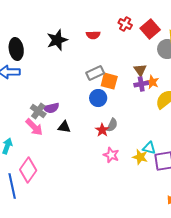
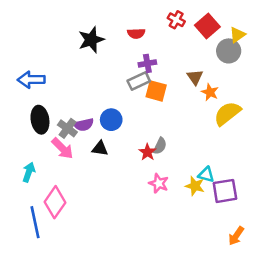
black ellipse: (16, 49) -> (40, 120), moved
purple cross: (141, 84) -> (147, 63), moved
blue circle: (98, 98) -> (111, 120), moved

